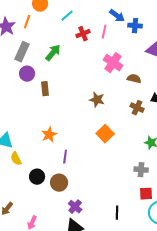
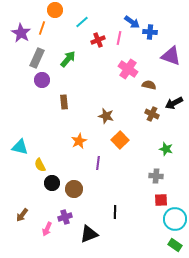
brown rectangle: (45, 89) -> (64, 102), moved
brown star: (97, 100) -> (106, 116), moved
orange star: (49, 135) -> (79, 141), moved
purple line: (65, 157) -> (98, 163), moved
yellow semicircle: (16, 159) -> (40, 165), moved
purple cross: (75, 207) -> (65, 217), moved, turned 32
black line: (117, 213) -> (115, 212), moved

